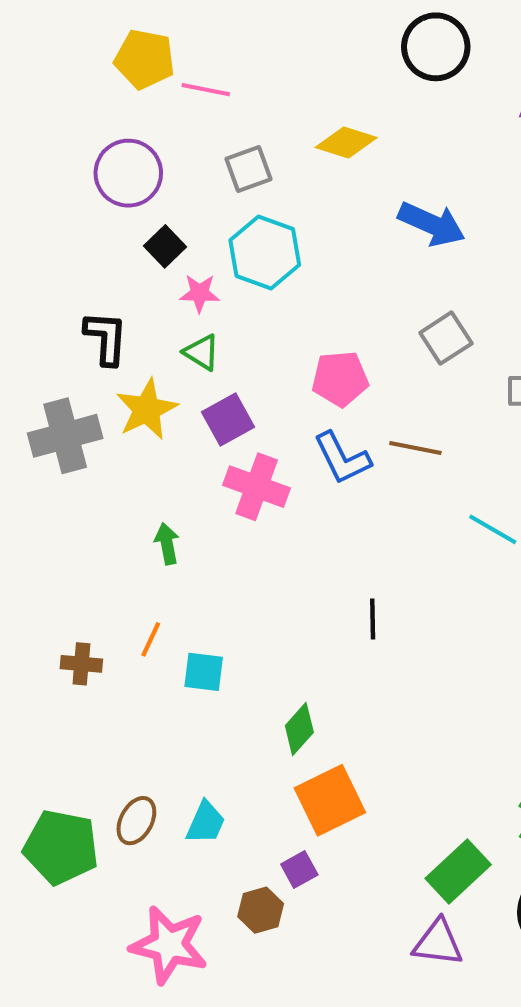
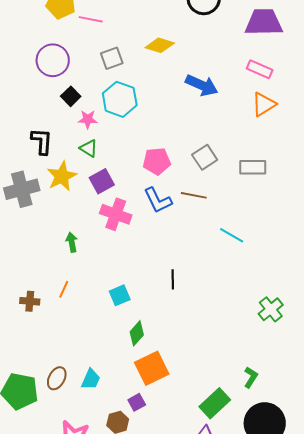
gray square: (446, 338) -> (205, 157), moved
cyan square: (204, 672) -> (120, 295), moved, turned -30

